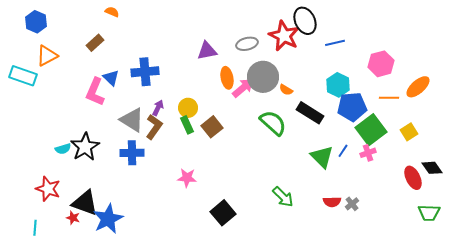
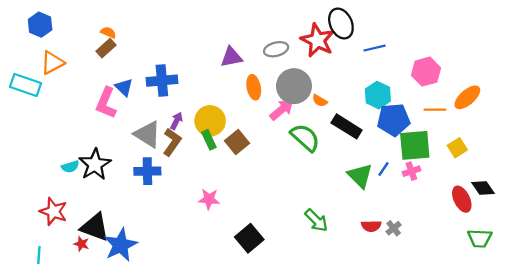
orange semicircle: (112, 12) -> (108, 32), moved
pink arrow: (243, 88) -> (282, 110), moved
yellow circle: (188, 108) -> (210, 121), size x1.4
green square: (371, 130) -> (415, 145), turned 32

